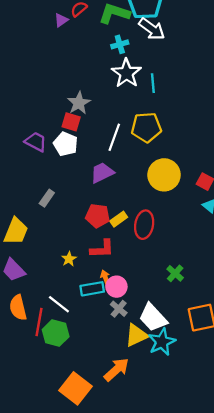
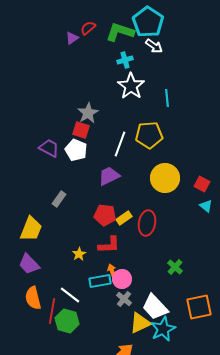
white arrow: (152, 29) -> (154, 46), size x0.7
cyan line: (153, 83) -> (167, 98), moved

